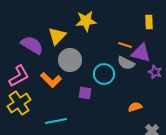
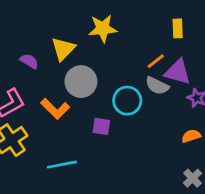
yellow rectangle: (149, 22) -> (178, 28), moved
purple semicircle: (32, 45) -> (29, 61), size x0.6
orange line: (125, 45) -> (156, 61), turned -56
orange semicircle: (135, 107) -> (191, 136), moved

